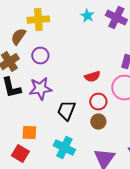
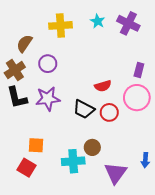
yellow cross: (38, 20) -> (60, 25), moved
black trapezoid: (66, 111) -> (84, 109), moved, turned -85
brown circle: (98, 122) -> (92, 147), moved
cyan cross: (64, 148) -> (73, 161), turned -30

